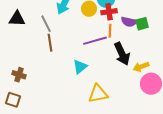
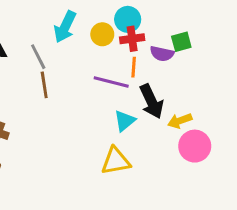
green square: (142, 24) -> (181, 42), moved
purple line: (95, 41) -> (111, 82), turned 30
cyan triangle: (80, 67) -> (125, 121), moved

